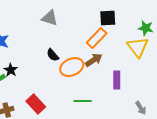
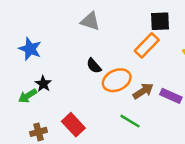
brown arrow: (94, 60) -> (143, 91), moved
purple rectangle: (117, 80) -> (171, 96), turned -66
green line: (83, 101) -> (130, 121), turned 30

